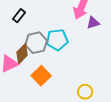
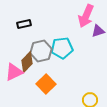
black rectangle: (19, 16) -> (24, 24), turned 40

